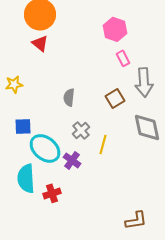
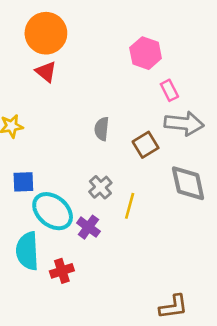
pink rectangle: (123, 58) -> (169, 90), moved
gray arrow: (144, 82) -> (184, 123), turned -80
gray semicircle: (69, 97) -> (102, 129), moved

